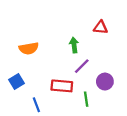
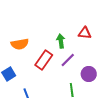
red triangle: (100, 27) -> (85, 33), moved
red rectangle: (62, 86) -> (44, 60), moved, turned -60

